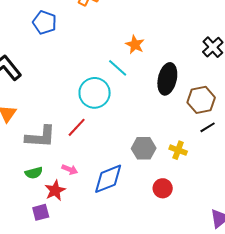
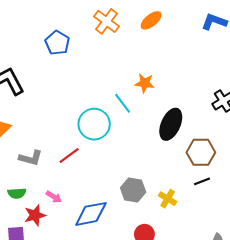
orange star: (135, 45) -> (145, 83), turned -30
gray L-shape: (40, 137) -> (31, 158), size x0.7

